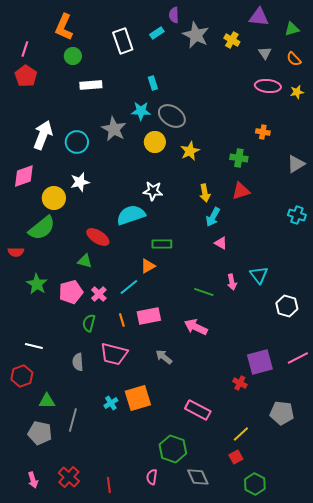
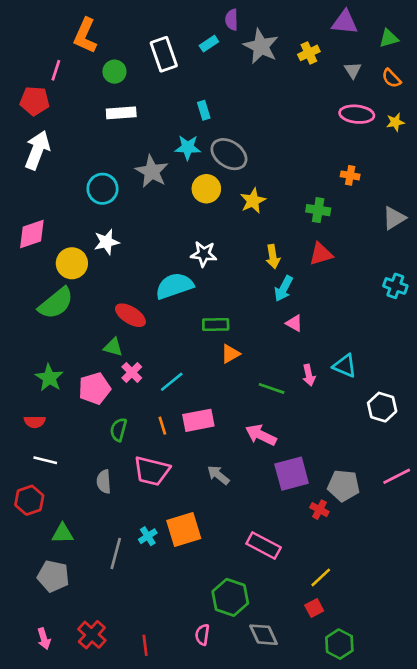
yellow cross: (232, 40) -> (309, 53), turned 35
pink line: (25, 49) -> (56, 70), moved
green circle: (73, 56) -> (114, 72), moved
red pentagon: (26, 76) -> (35, 101), turned -30
white arrow: (43, 135) -> (37, 150), moved
red semicircle: (16, 252) -> (35, 422), moved
orange triangle: (148, 266) -> (230, 354), moved
cyan triangle: (259, 275) -> (345, 366), turned -30
pink cross: (99, 294) -> (132, 372), moved
purple square: (260, 362) -> (292, 474), moved
gray pentagon: (282, 413) -> (343, 486), moved
gray line: (73, 420) -> (116, 553), moved

